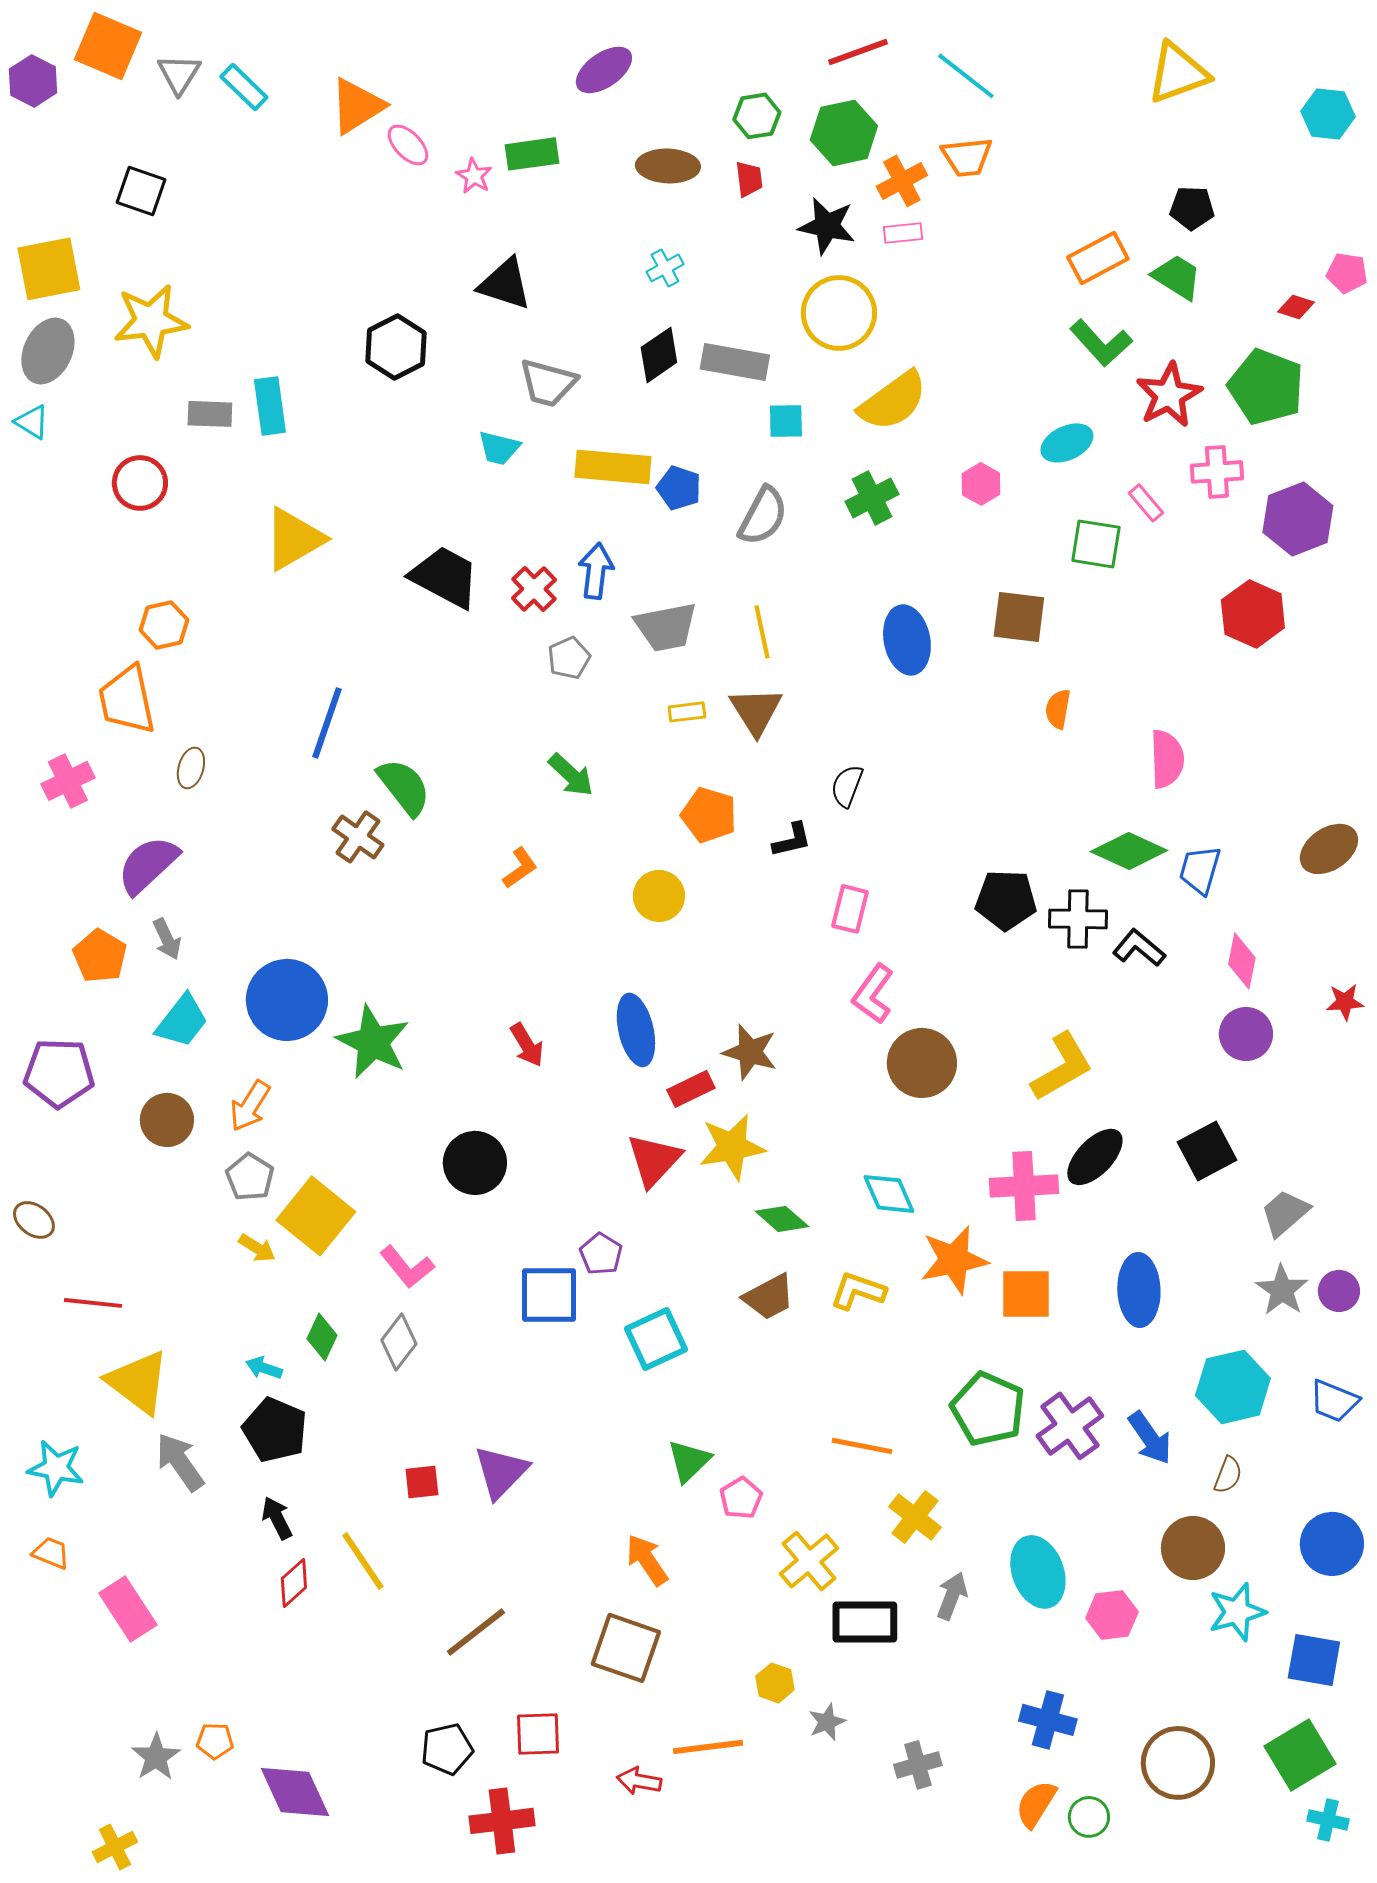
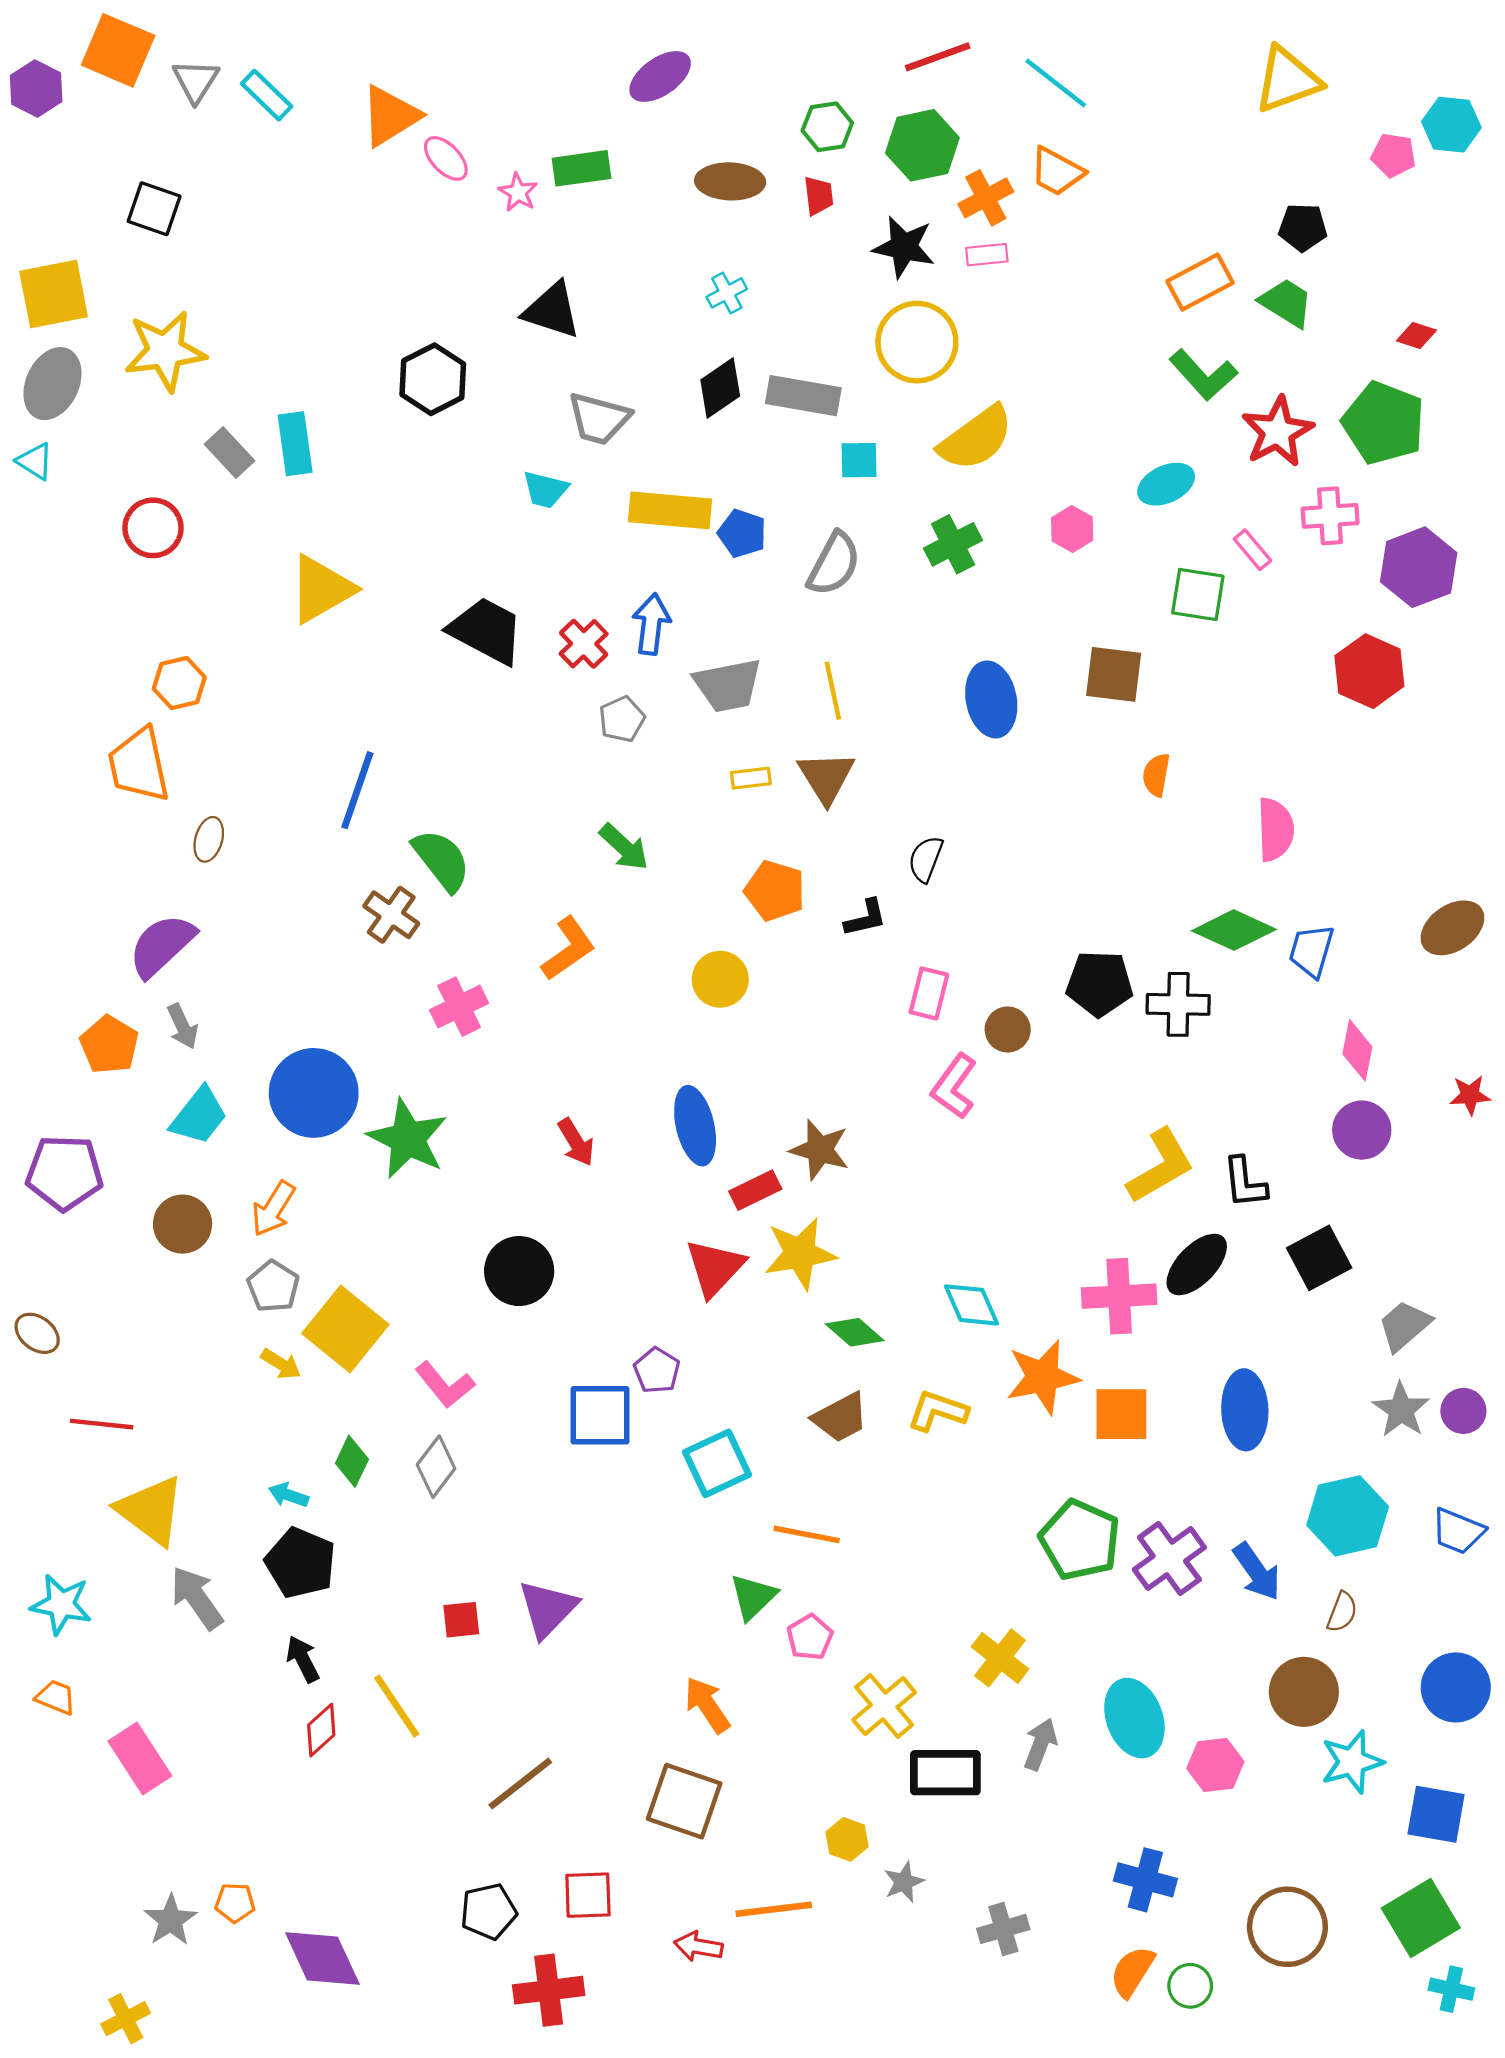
orange trapezoid: (967, 157) -> (1057, 172), turned 34
pink pentagon: (1347, 273) -> (1393, 155), moved
gray rectangle: (210, 414) -> (230, 452), turned 45
pink cross: (68, 781) -> (459, 1007), moved
orange L-shape: (520, 868) -> (568, 949), size x1.4
black L-shape: (1139, 948) -> (1245, 1183), moved, turned -136
brown circle: (922, 1063) -> (1008, 1030), moved, size x0.6
orange line: (862, 1446) -> (807, 1534), moved

